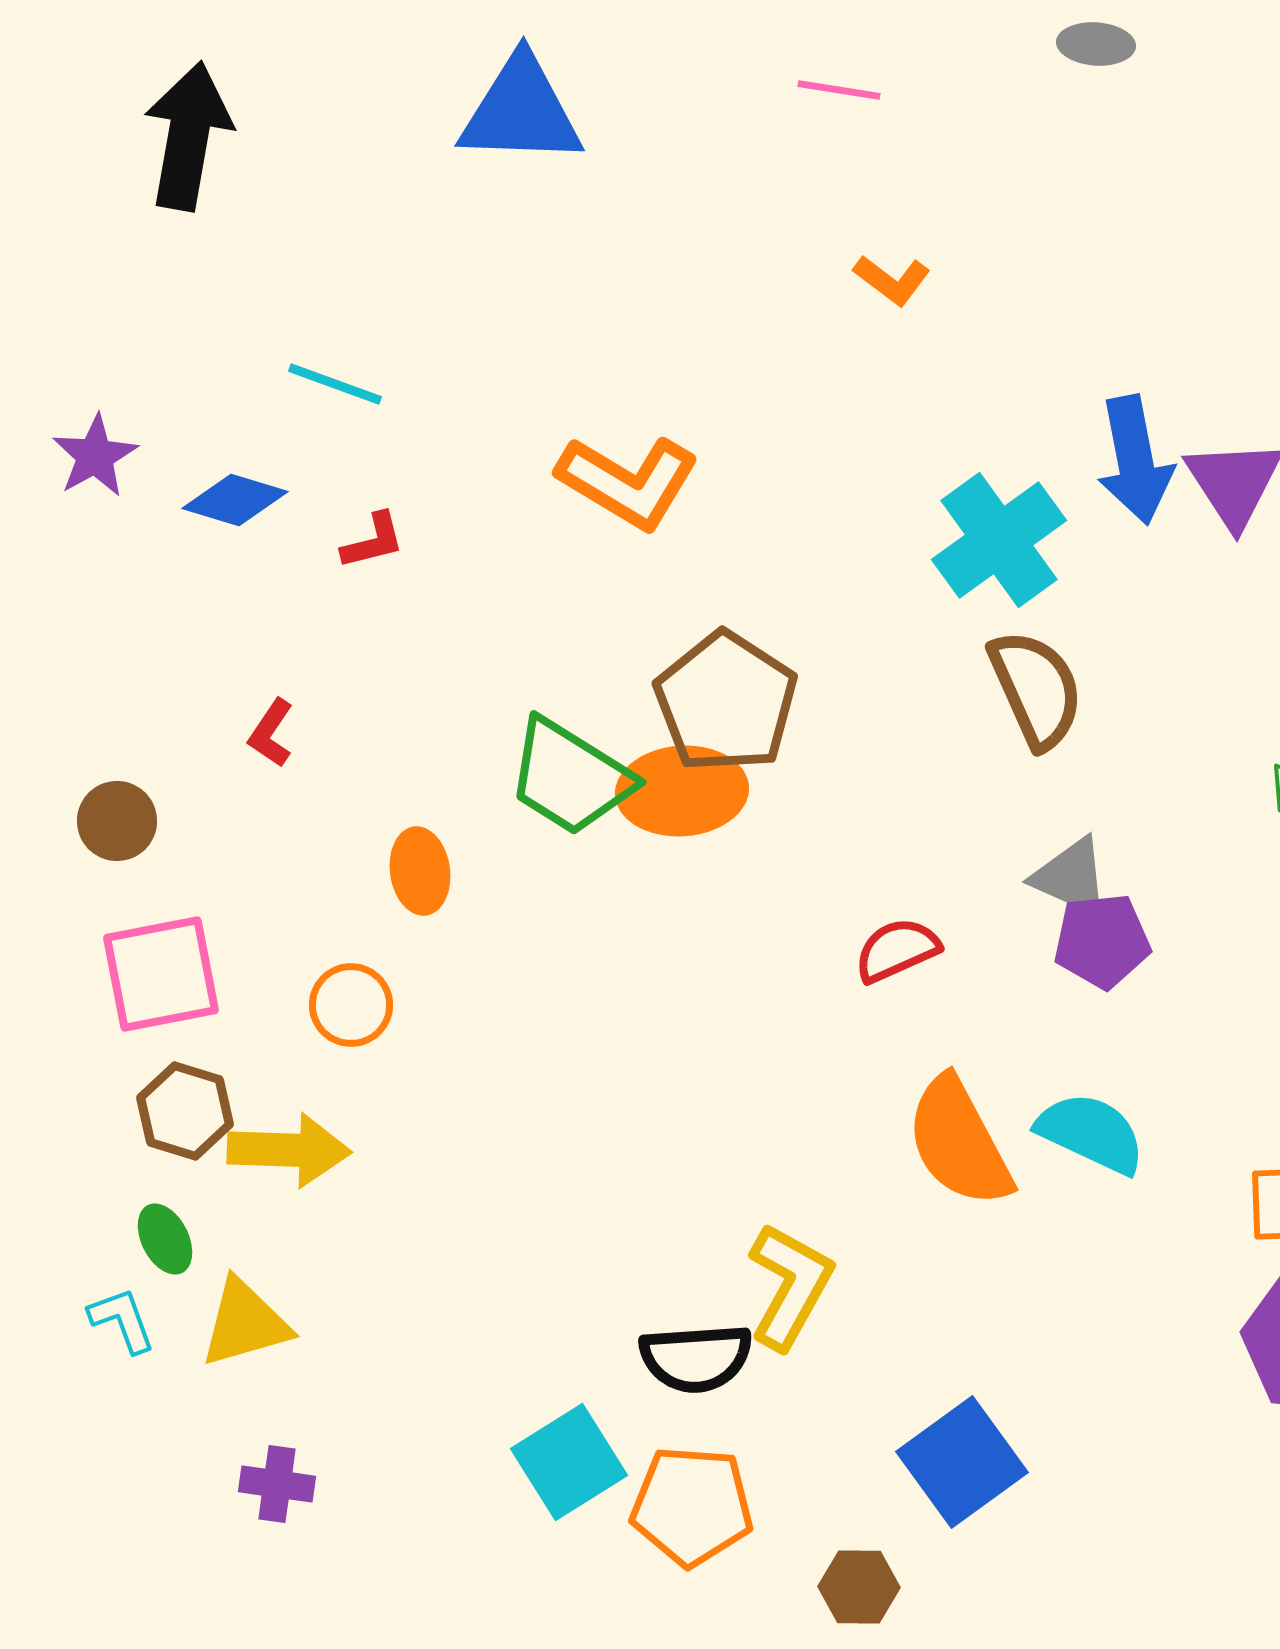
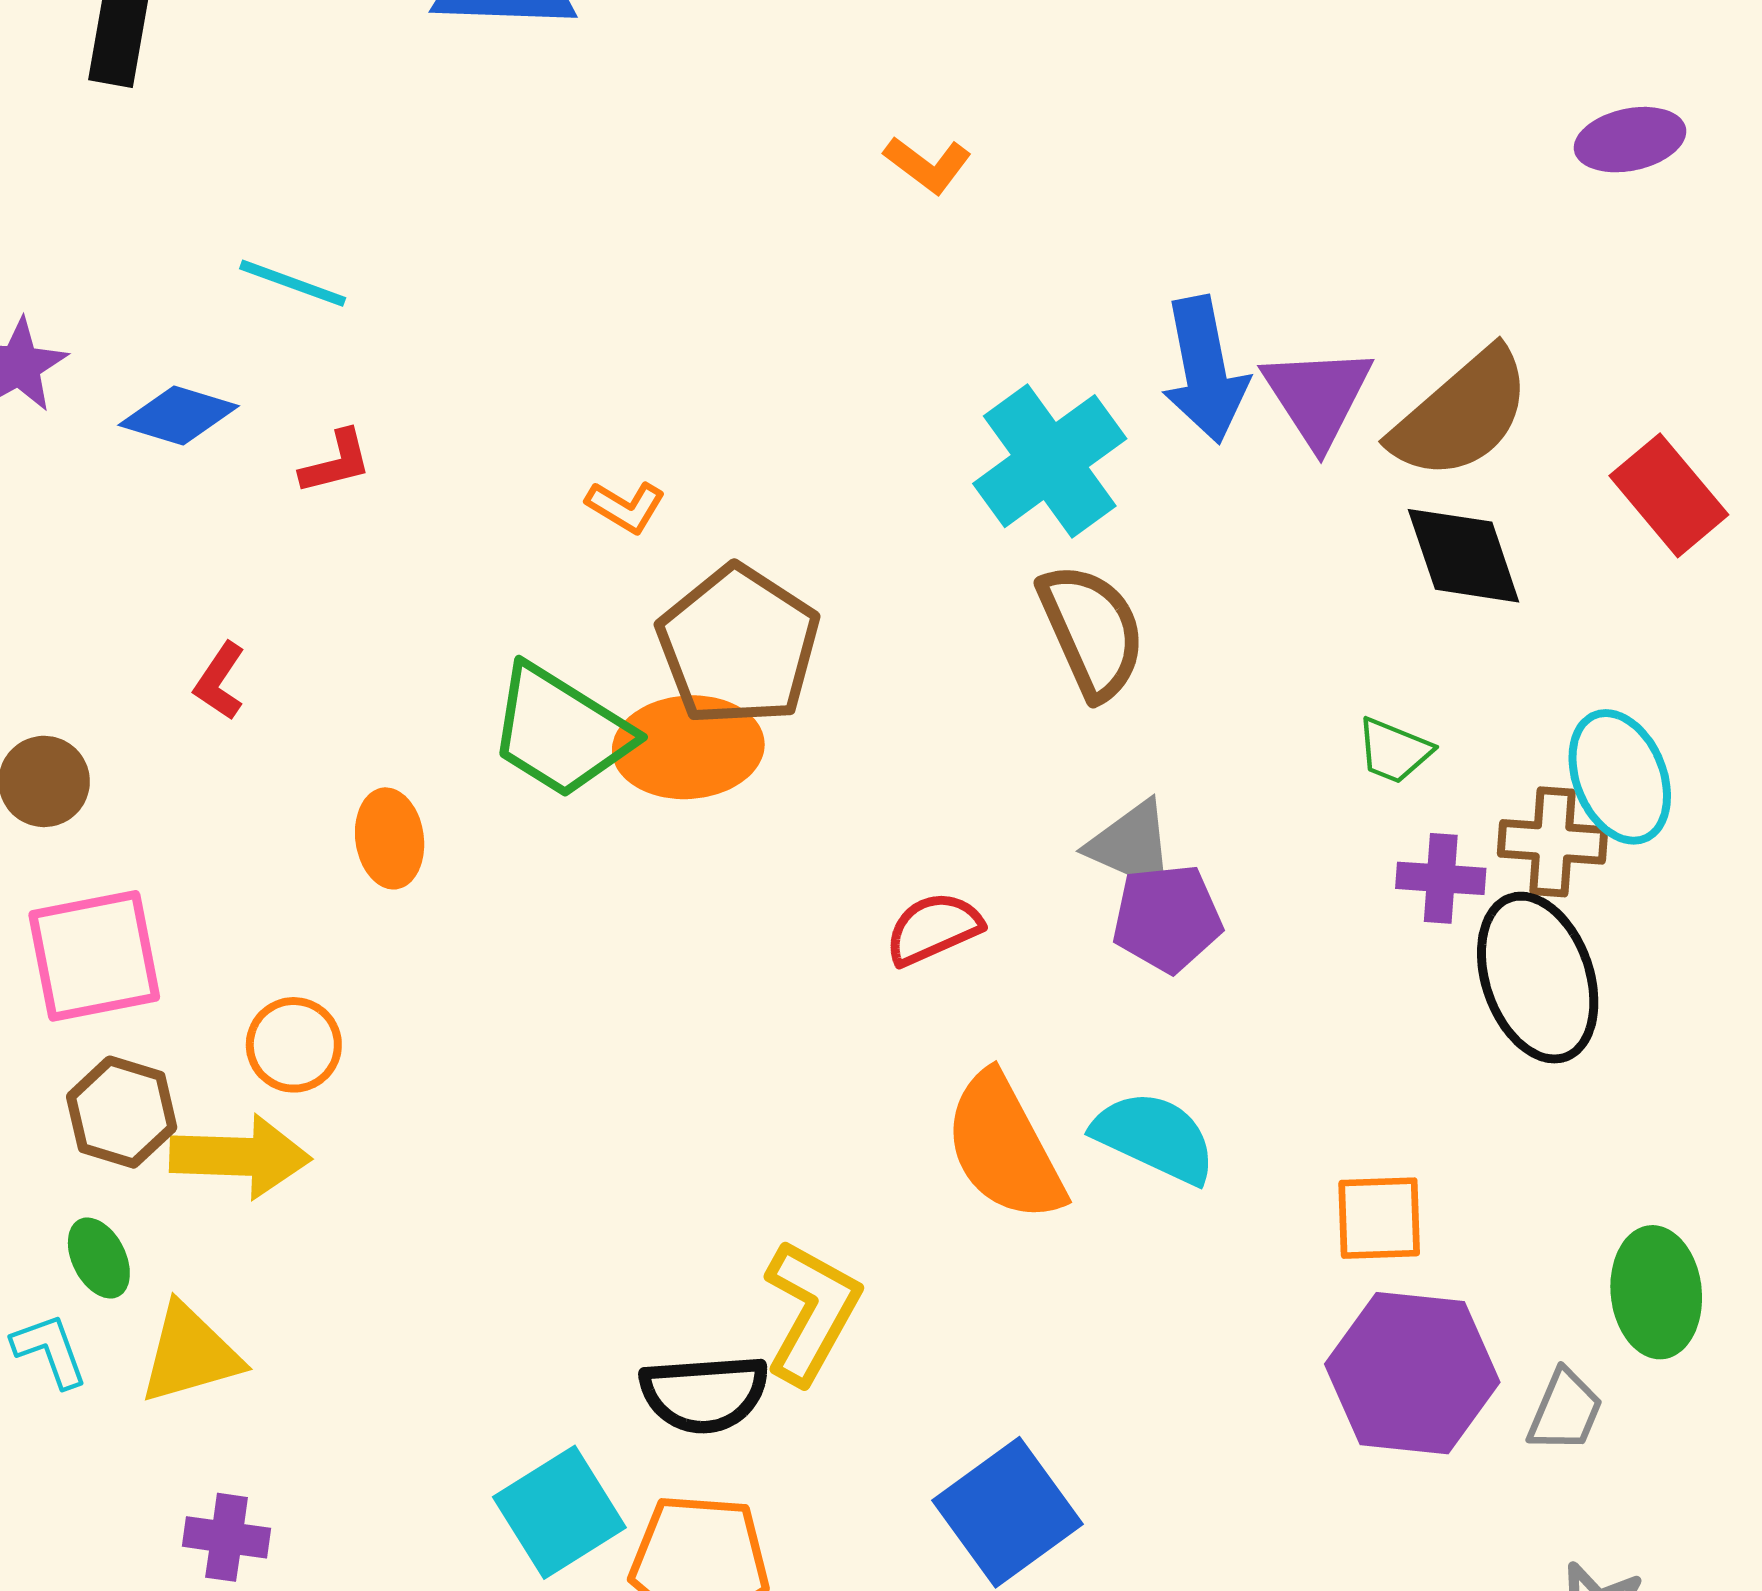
orange L-shape: (628, 482) -> (626, 507), moved, size x0.5
orange circle: (351, 1005) -> (294, 1045), moved

